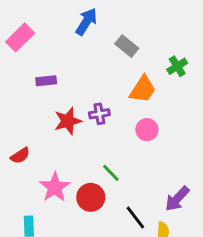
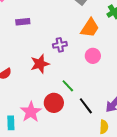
red star: (68, 121) -> (40, 64), moved
pink star: (55, 187) -> (31, 112), moved
black line: (135, 217) -> (86, 106), moved

